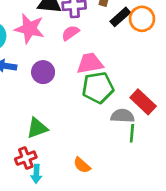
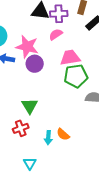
pink star: (29, 29) -> (27, 47), moved
green triangle: (37, 128) -> (30, 106), turned -42
cyan arrow: (36, 174) -> (48, 138), moved

